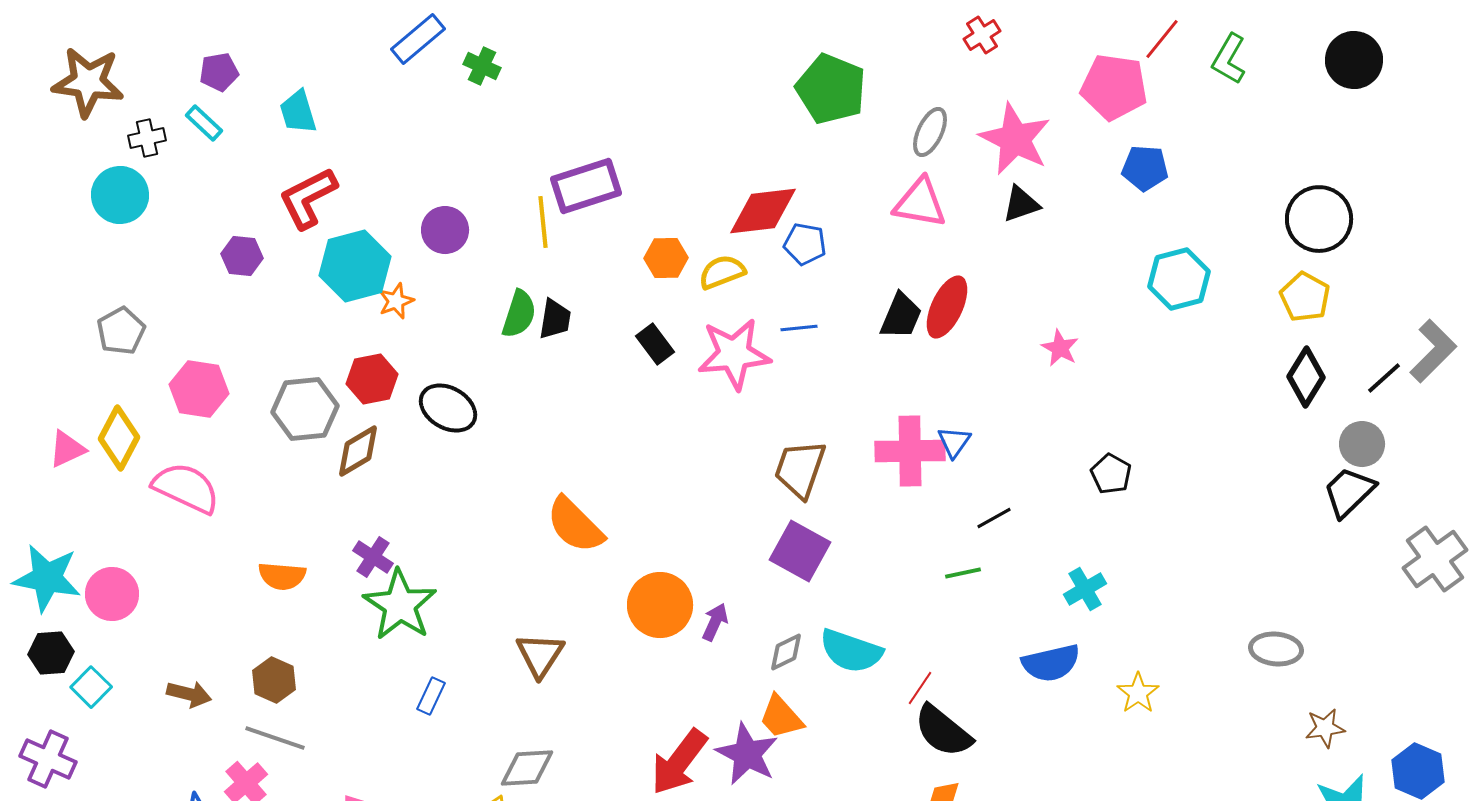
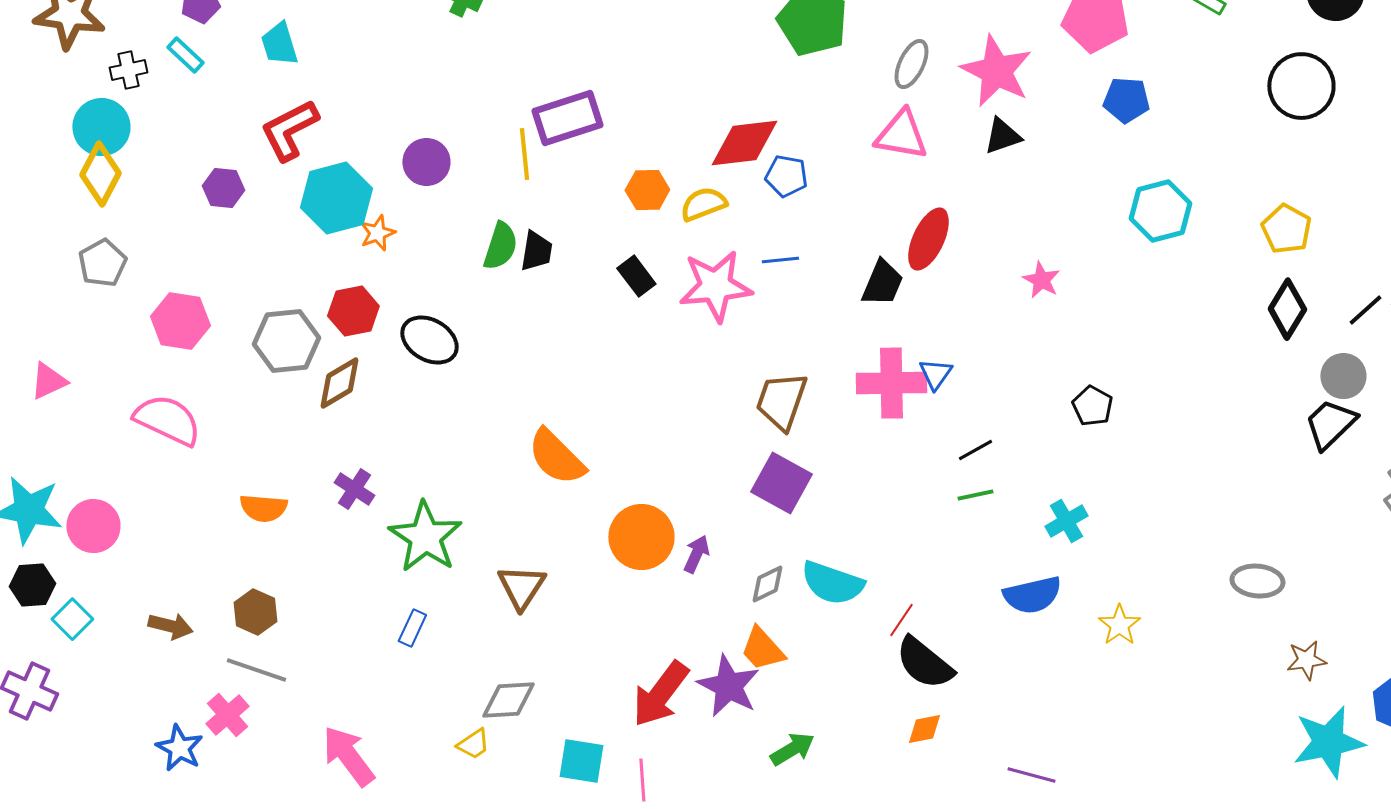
black circle: (1319, 219) -> (1301, 86), moved
black trapezoid: (901, 316) -> (882, 283), moved
yellow diamond: (119, 438) -> (100, 174), moved
green line: (963, 573) -> (975, 495), moved
green star: (400, 605) -> (425, 537), moved

